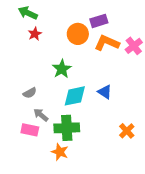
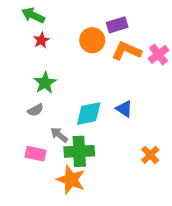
green star: (62, 69) -> (45, 83), moved
gray arrow: (41, 115) -> (59, 135), moved
orange star: (60, 152) -> (71, 180), size x1.4

